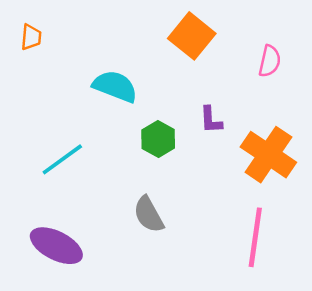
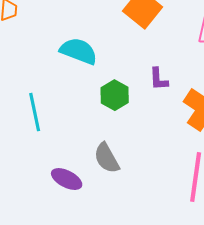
cyan line: (62, 159) -> (35, 112), turned -66
purple ellipse: (56, 246) -> (67, 179), moved, size x0.7

